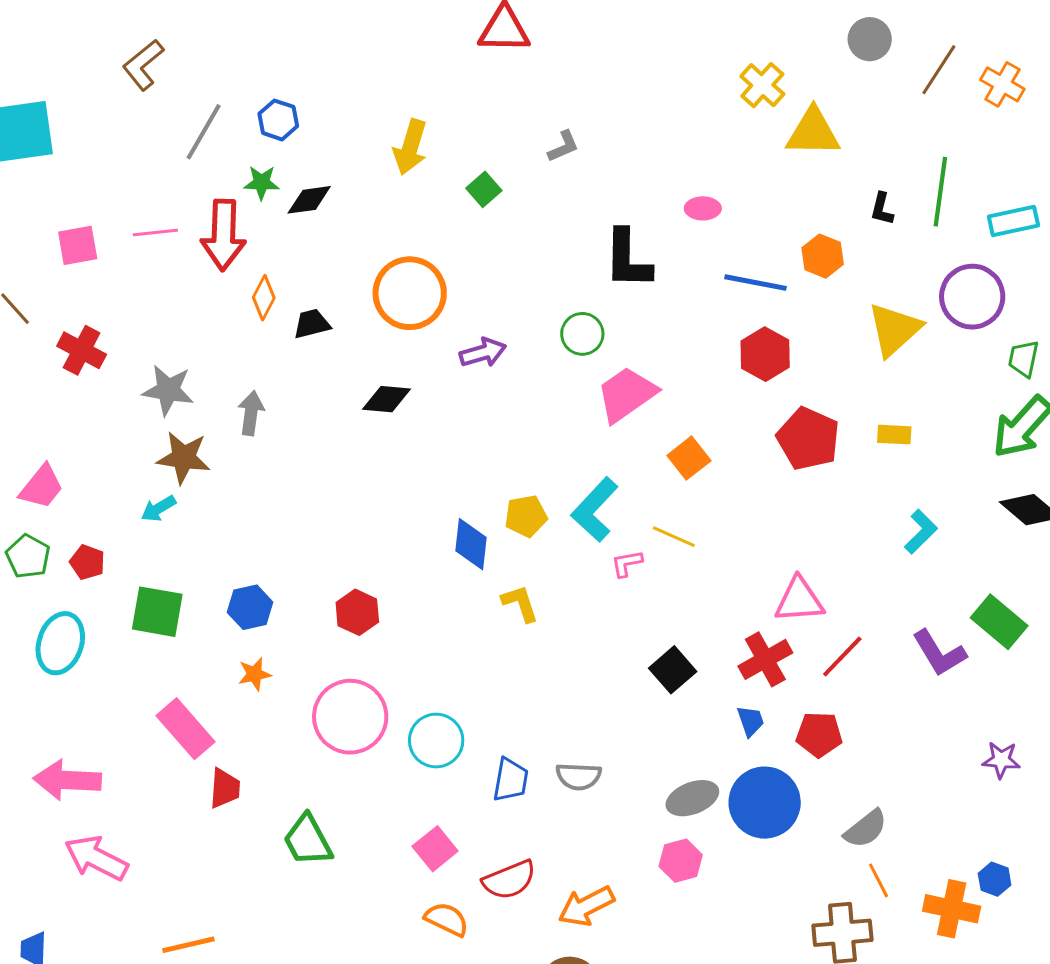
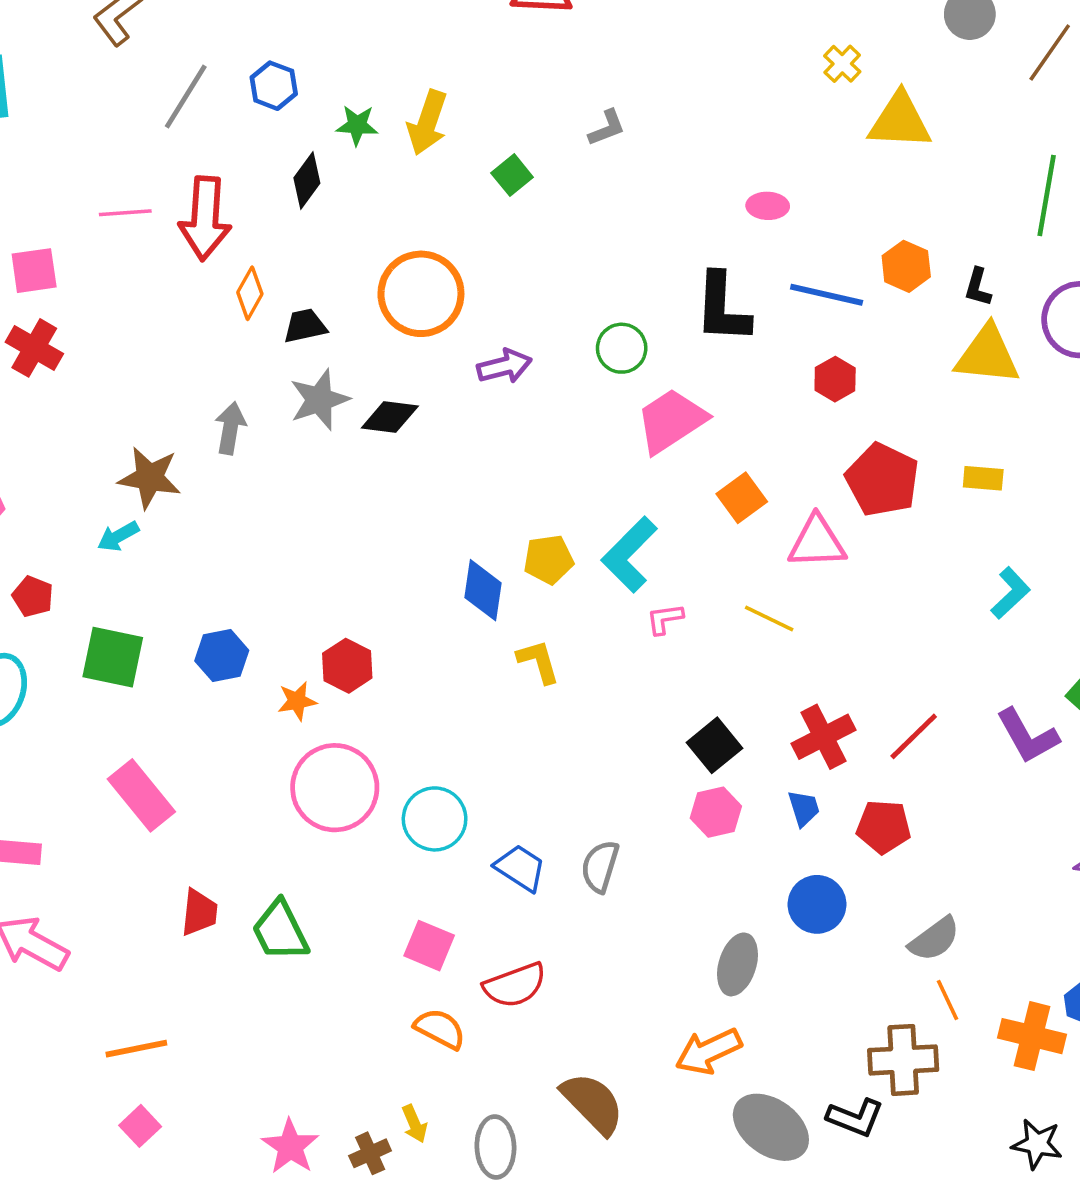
yellow cross: (762, 85) -> (842, 64), size x0.7
green star: (262, 183) -> (357, 125), moved
black diamond: (309, 200) -> (307, 180), turned -48
black L-shape: (882, 209) -> (978, 287), moved
pink square: (78, 245) -> (34, 271), moved
black L-shape: (628, 259) -> (722, 308), moved
yellow triangle: (894, 329) -> (987, 355), turned 46
red hexagon: (765, 354) -> (835, 379), size x0.7
gray star: (168, 390) -> (319, 400), moved, turned -30
yellow line: (674, 537) -> (769, 618), moved
pink triangle: (799, 600) -> (817, 542), moved
orange star: (255, 674) -> (297, 701), moved
gray semicircle: (579, 776) -> (600, 866), turned 102
blue trapezoid: (511, 780) -> (520, 868), turned -69
red trapezoid: (225, 788) -> (199, 912), moved
gray ellipse: (692, 798) -> (738, 964), moved, turned -54
blue circle: (765, 803) -> (817, 904), size x0.7
pink square: (435, 849) -> (429, 946), turned -30
pink hexagon: (681, 861) -> (716, 812), moved
orange arrow: (586, 906) -> (708, 1051), moved

